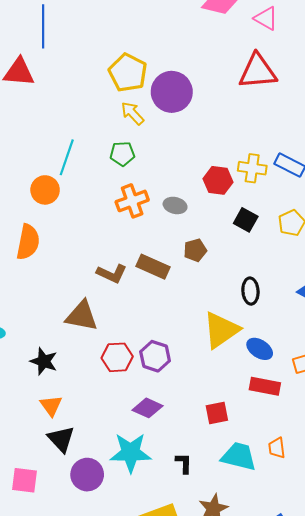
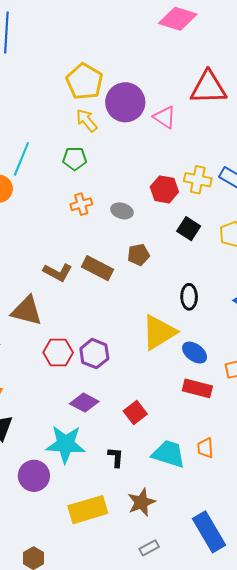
pink triangle: (266, 18) -> (165, 117), moved
orange cross: (132, 201) -> (81, 204), size x0.7
red square: (217, 413) -> (135, 412), moved, turned -30
purple circle: (87, 475) -> (34, 476), moved

